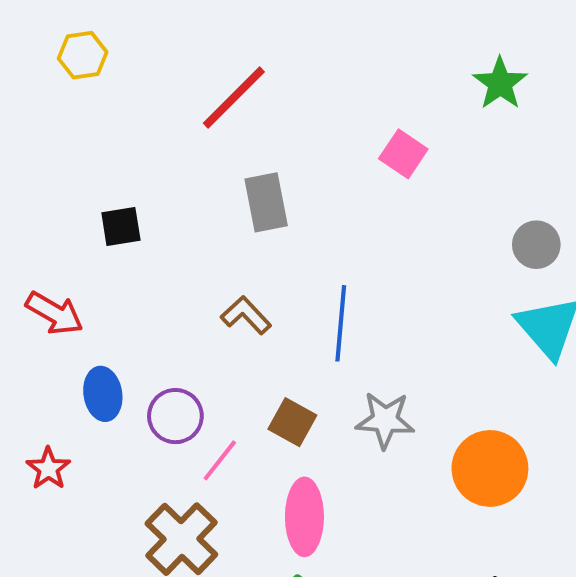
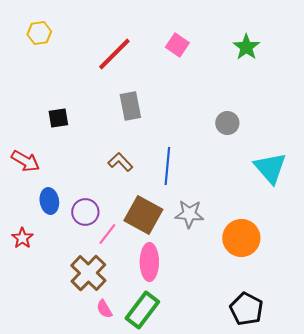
pink square: (403, 154) -> (177, 45), moved
gray circle: (536, 245) -> (227, 123), moved
brown square: (292, 422) -> (143, 215), size x1.6

